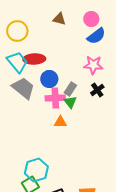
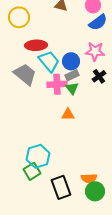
cyan trapezoid: (17, 62) -> (49, 61), moved
blue circle: (49, 79) -> (71, 61), moved
gray rectangle: (70, 89) -> (72, 75), turned 32
orange triangle: (60, 122) -> (68, 114), moved

